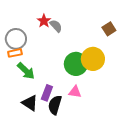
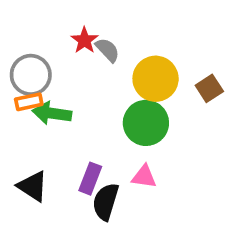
brown square: (109, 29) -> (209, 88), moved
yellow circle: (93, 59) -> (156, 79), moved
green arrow: (26, 71) -> (52, 113), moved, turned 144
black triangle: (30, 103) -> (33, 186), moved

